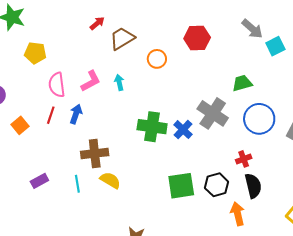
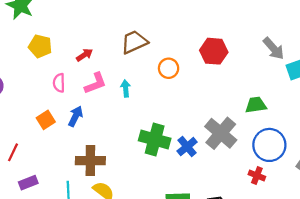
red arrow: (97, 23) -> (84, 55), moved
pink semicircle: (57, 85) -> (59, 83), size x0.7
red line: (51, 115) -> (13, 152), moved
orange square: (20, 125) -> (46, 120), moved
red cross: (244, 159) -> (257, 175), moved, turned 35

